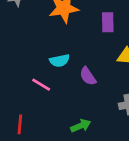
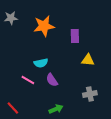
purple semicircle: (88, 76) -> (52, 80), moved
red line: (20, 124) -> (13, 108), turned -48

